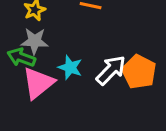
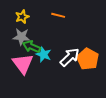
green arrow: (21, 57) -> (32, 47), moved
pink triangle: (38, 83) -> (23, 64), turned -30

